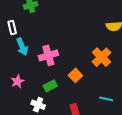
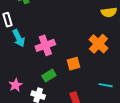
orange square: (75, 75) -> (74, 64), turned 32
pink star: (17, 81) -> (16, 85), moved

